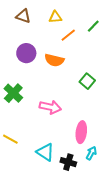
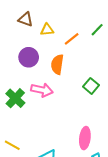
yellow triangle: (55, 17) -> (47, 30), moved
orange semicircle: (54, 60) -> (57, 64), turned 84
pink arrow: (50, 107) -> (42, 90), moved

